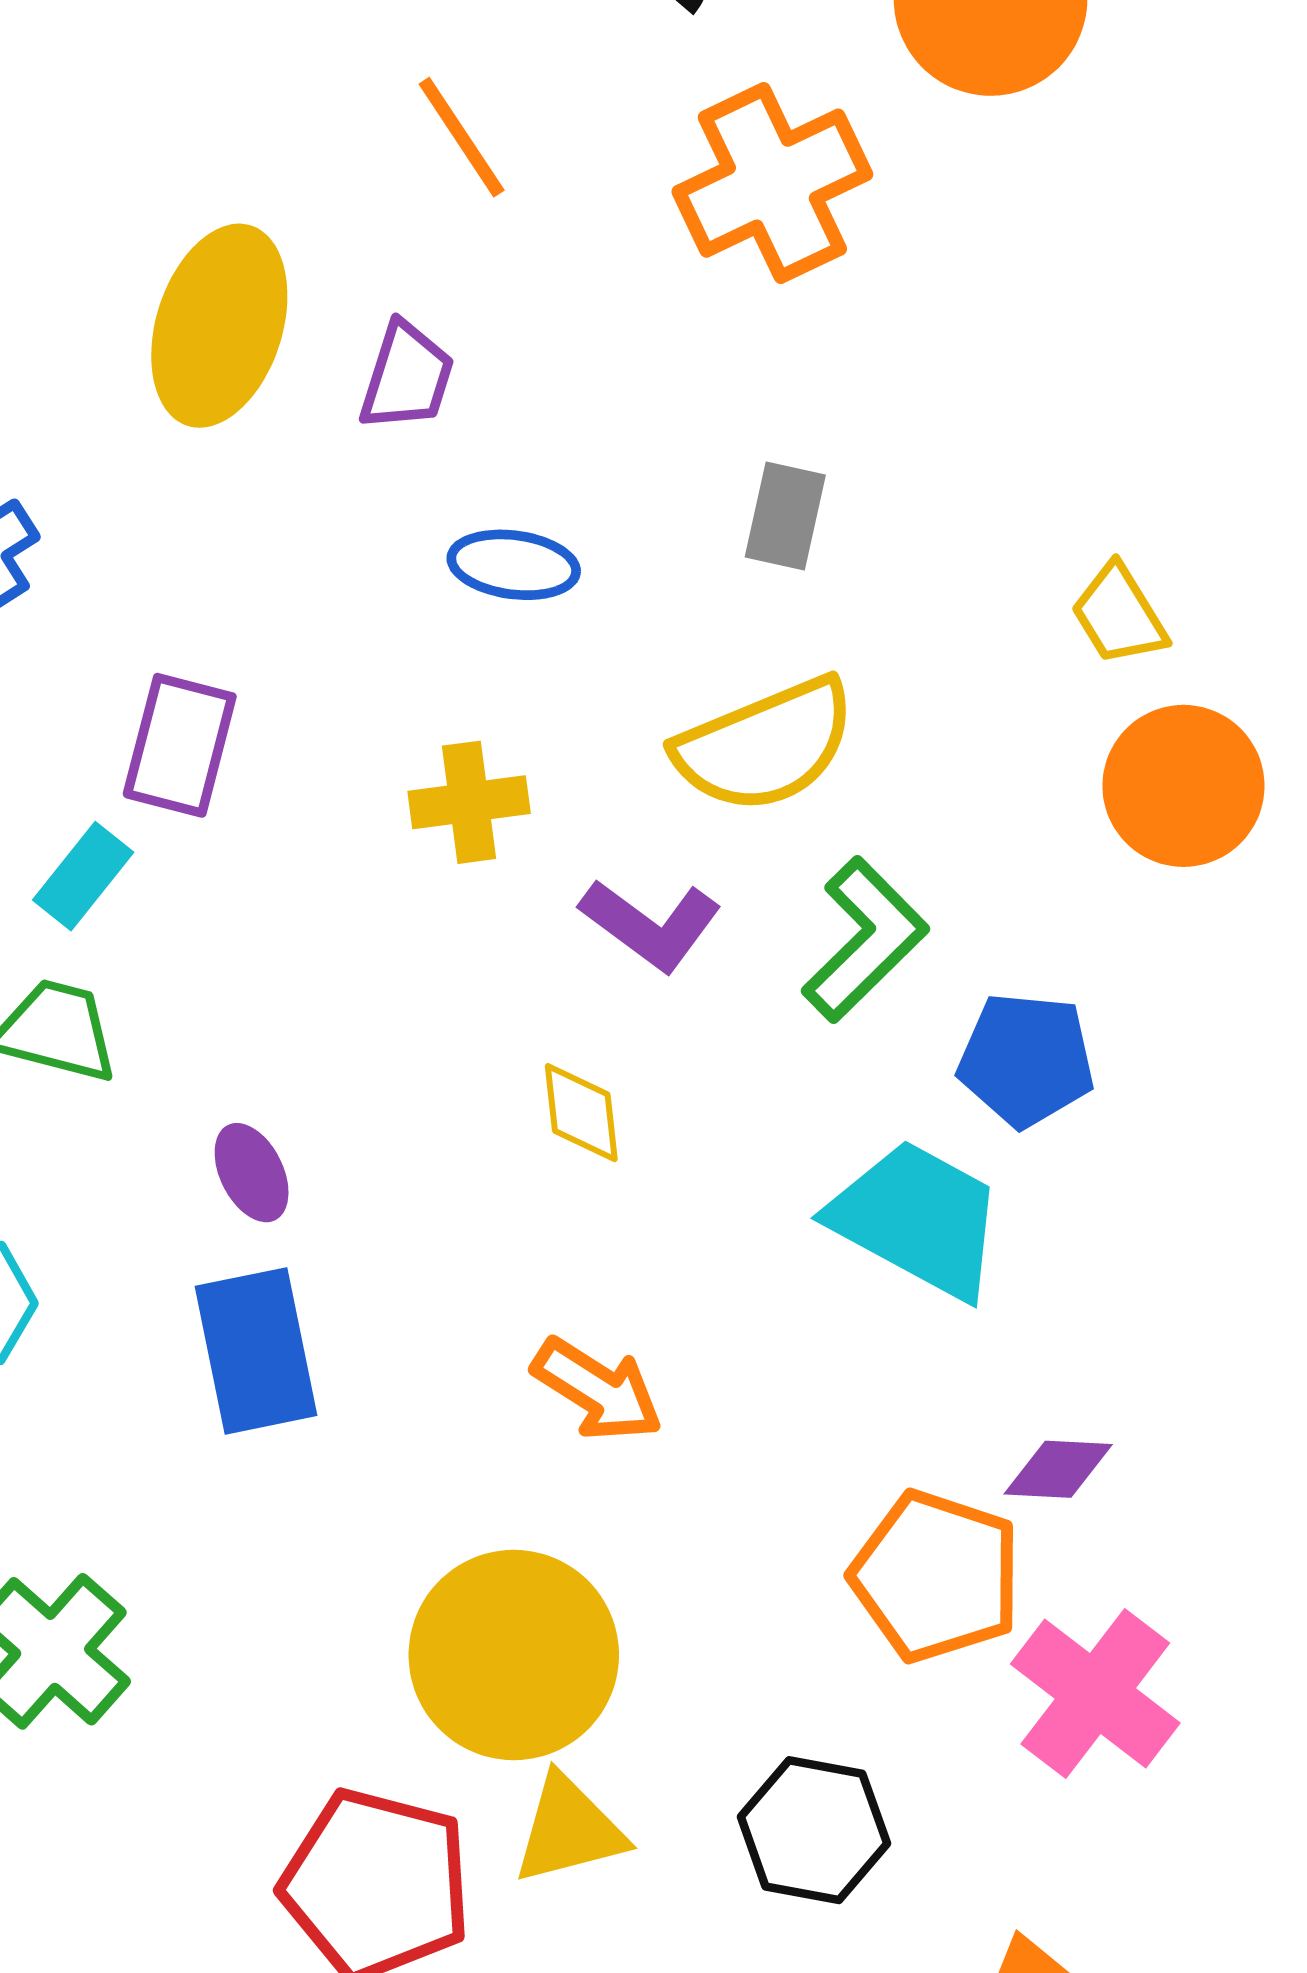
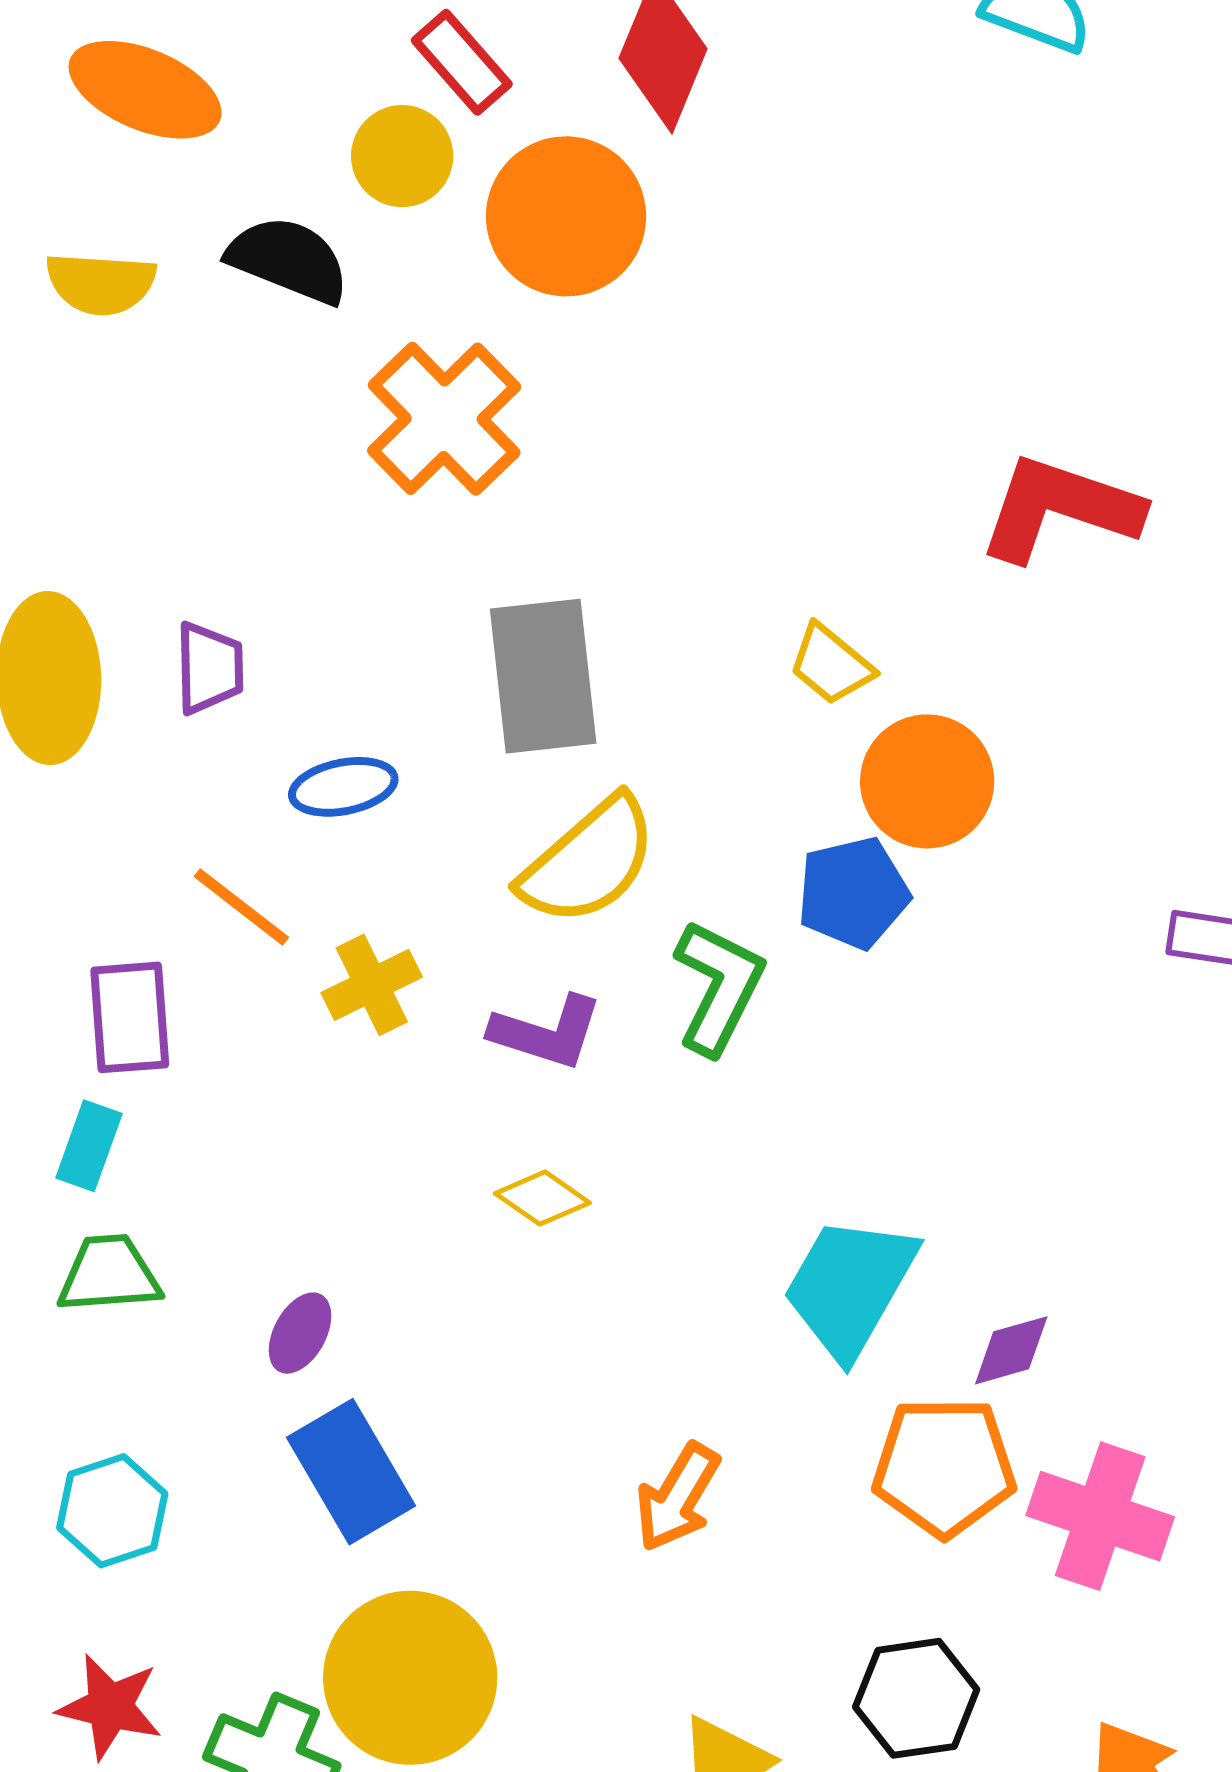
orange line: (462, 137) -> (241, 907), moved
gray rectangle: (785, 516) -> (543, 676), size x1.8
blue pentagon: (1026, 1060) -> (853, 893), moved
yellow diamond: (581, 1113) -> (542, 1198), turned -30
purple ellipse: (252, 1173) -> (300, 1333), turned 74
cyan trapezoid: (917, 1219) -> (850, 1287), moved, turned -70
orange arrow: (597, 1390) -> (677, 1497), moved, turned 107
yellow circle: (514, 1655) -> (410, 1678), moved

